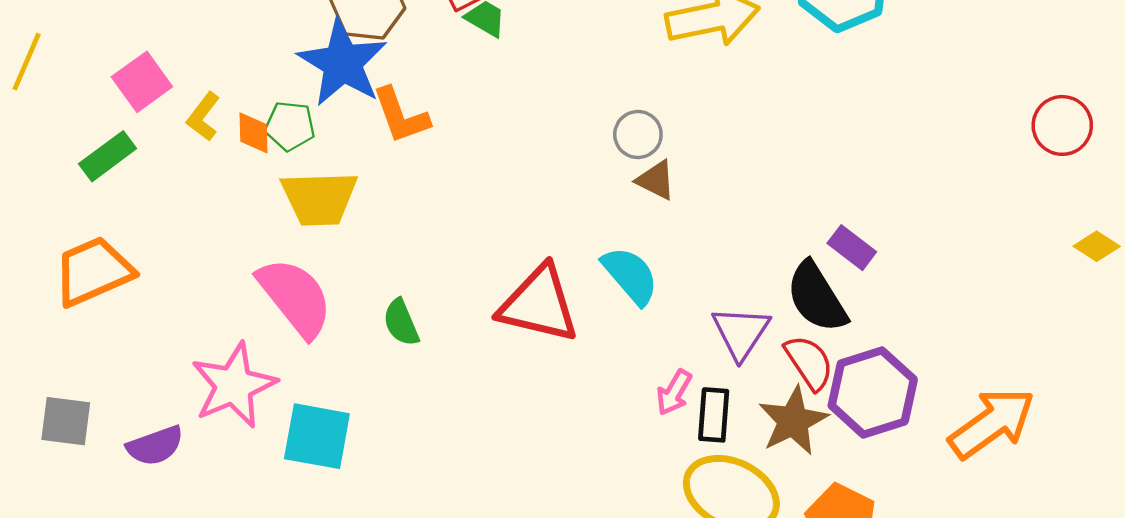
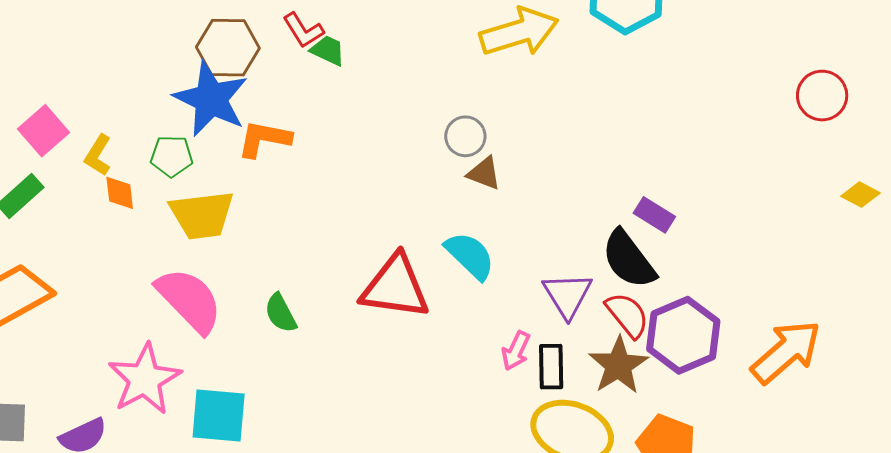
orange L-shape: (401, 116) -> (264, 139), turned 126
orange diamond: (253, 133) -> (120, 193), moved

